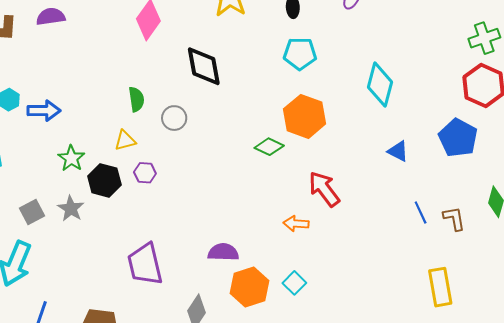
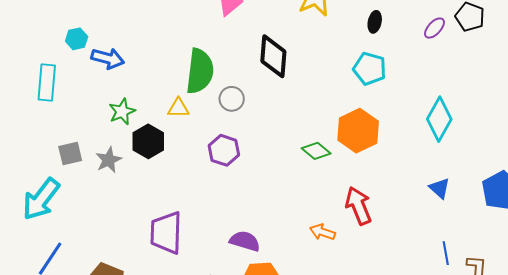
green semicircle: (136, 99) -> (200, 71), size x1.8
purple hexagon: (145, 173) -> (224, 150), moved, size x1.4

